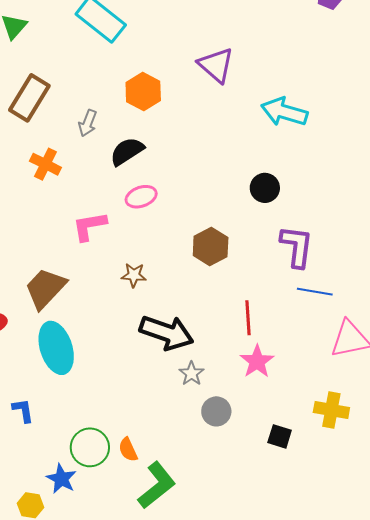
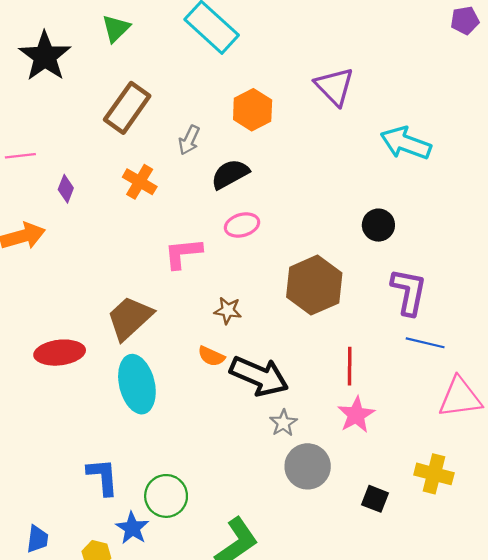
brown hexagon: (211, 247) -> (314, 285), size x1.4
blue L-shape: (23, 411) -> (103, 477), moved, size x1.4
gray circle: (216, 411) -> (308, 466), size x1.4
orange semicircle: (128, 450) -> (211, 356), moved, turned -45

